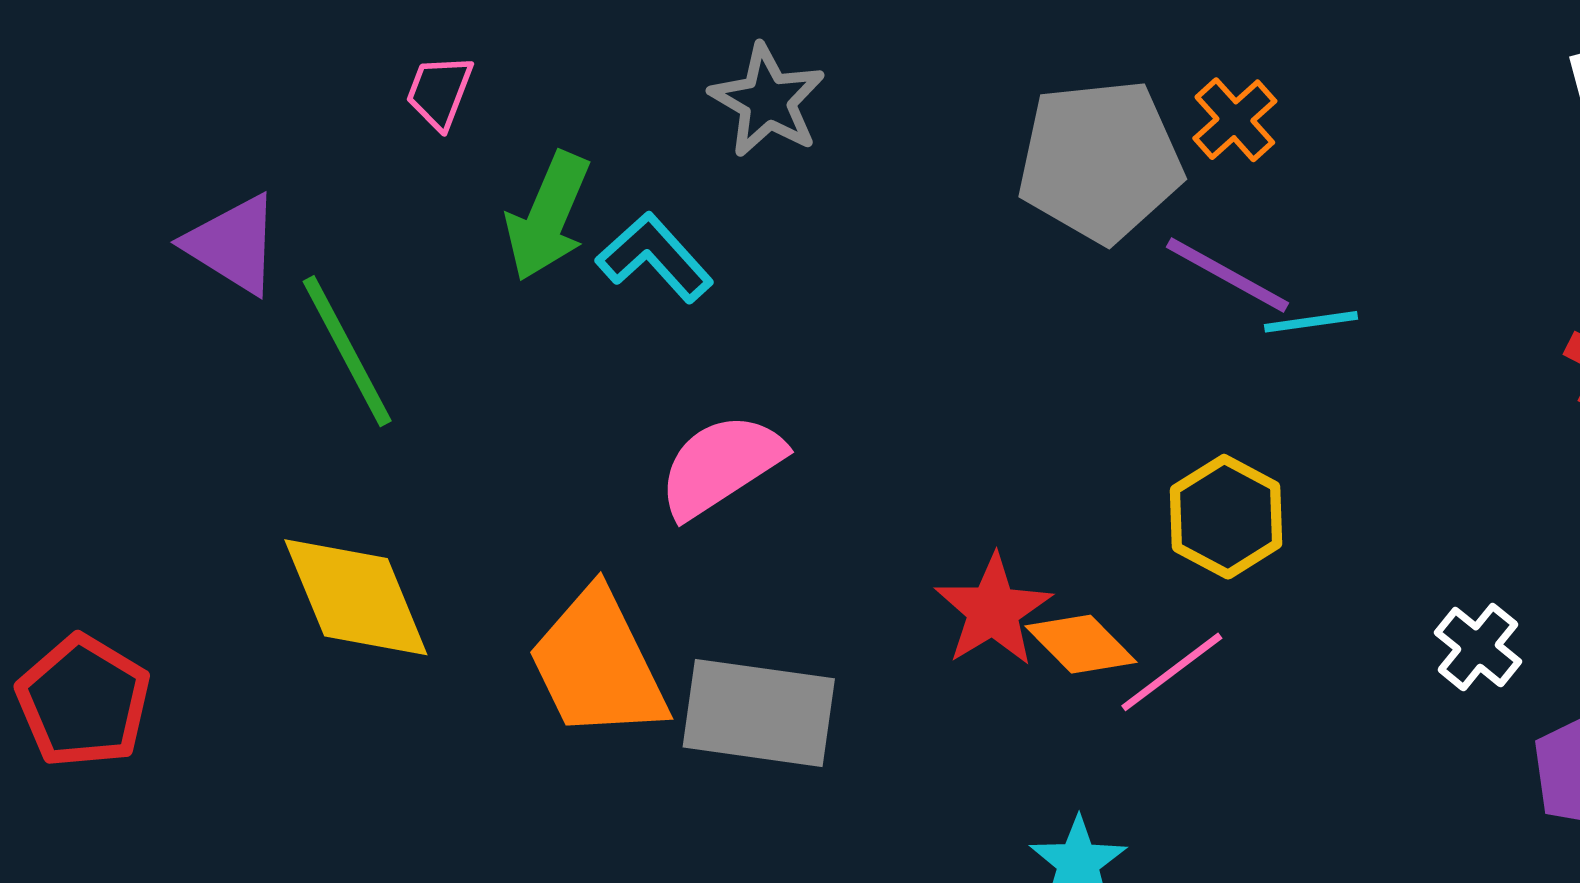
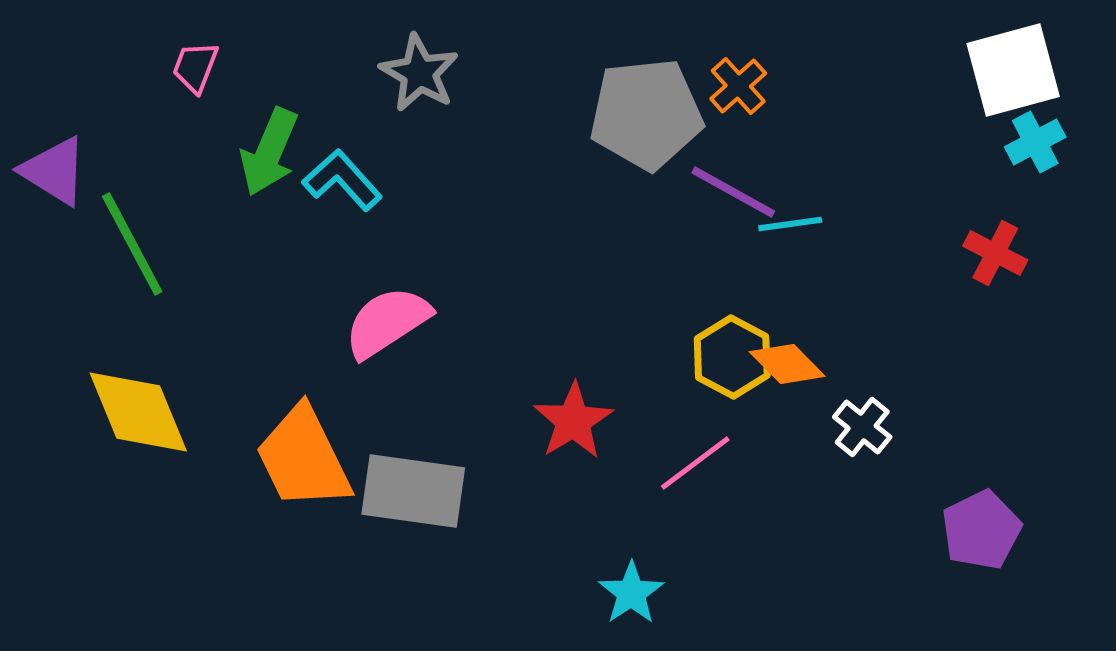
orange diamond: (1081, 644) -> (787, 364), moved
white cross: (1478, 647) -> (862, 427), moved

